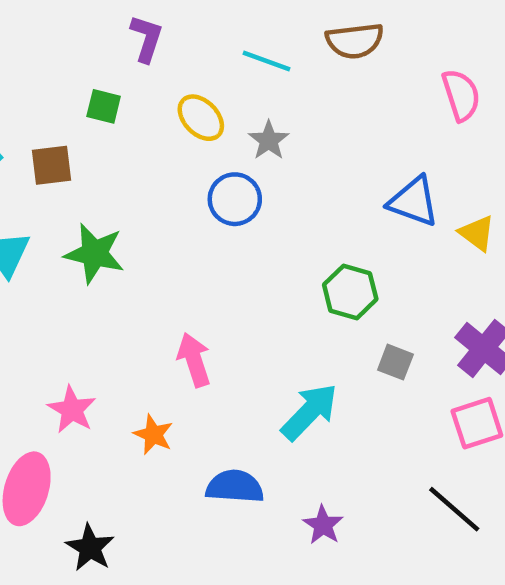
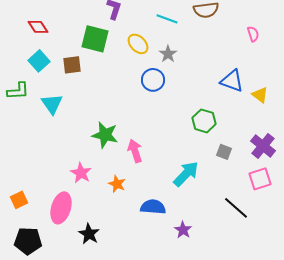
pink semicircle: (461, 95) -> (253, 34), size x0.7
green square: (104, 106) -> (95, 39), size x1.8
green star: (94, 253) -> (105, 135), moved
black line: (454, 509) -> (236, 208), moved
purple star: (323, 525) -> (183, 230), moved

